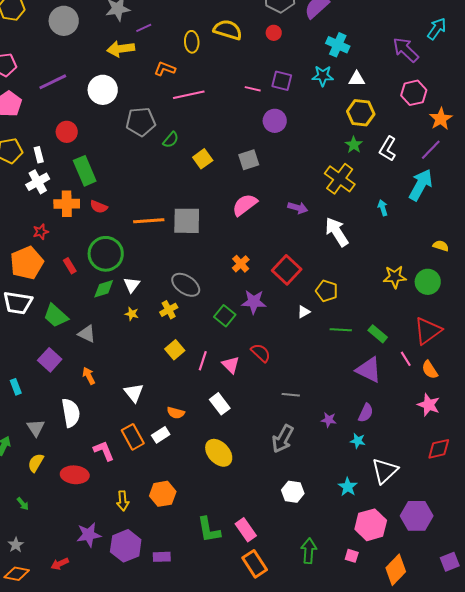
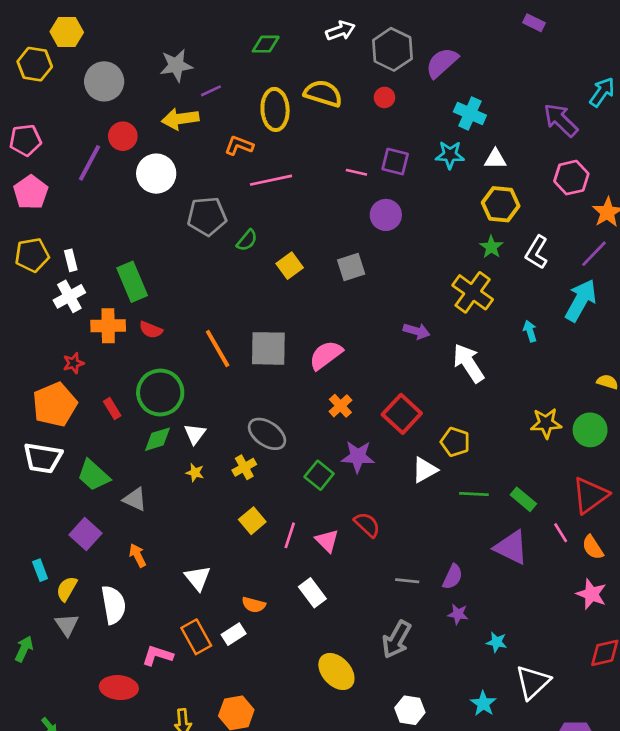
yellow ellipse: (192, 42) -> (275, 109), size x1.4
purple line: (53, 82) -> (89, 163), turned -36
red circle: (67, 132) -> (123, 136), moved
pink semicircle: (245, 205) -> (326, 355), moved
orange line: (149, 221) -> (218, 348), turned 64
white triangle: (304, 312) -> (425, 470), size x1.5
purple semicircle: (366, 413) -> (453, 577), moved
pink L-shape: (104, 451) -> (158, 655), turned -50
yellow ellipse: (219, 453) -> (336, 672), moved
yellow semicircle: (36, 463) -> (67, 589), moved

